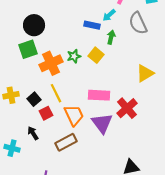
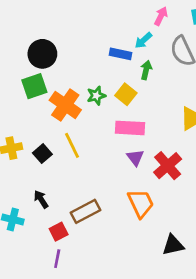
orange cross: (51, 63) -> (65, 105), turned -30
pink rectangle: (99, 95) -> (130, 128), moved
red square: (46, 113) -> (59, 232), moved
orange trapezoid: (74, 115) -> (141, 203), moved
purple triangle: (102, 123) -> (135, 158), moved, size x0.6

